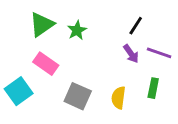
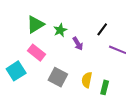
purple arrow: (131, 54) -> (78, 44), moved
green rectangle: (153, 88) -> (105, 87), moved

